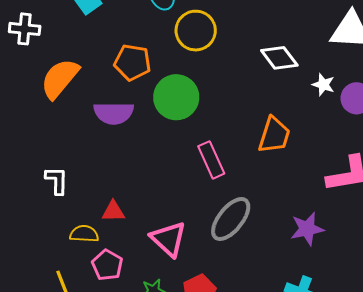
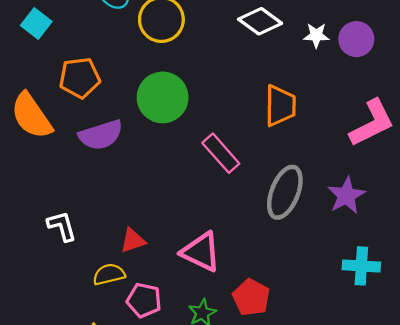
orange pentagon: (132, 62) -> (80, 78), moved
orange semicircle: (60, 79) -> (31, 116), turned -57
gray ellipse: (231, 219) -> (285, 192), moved

